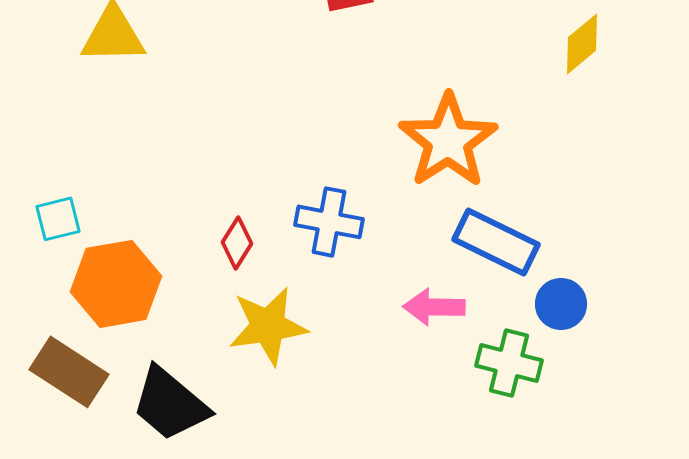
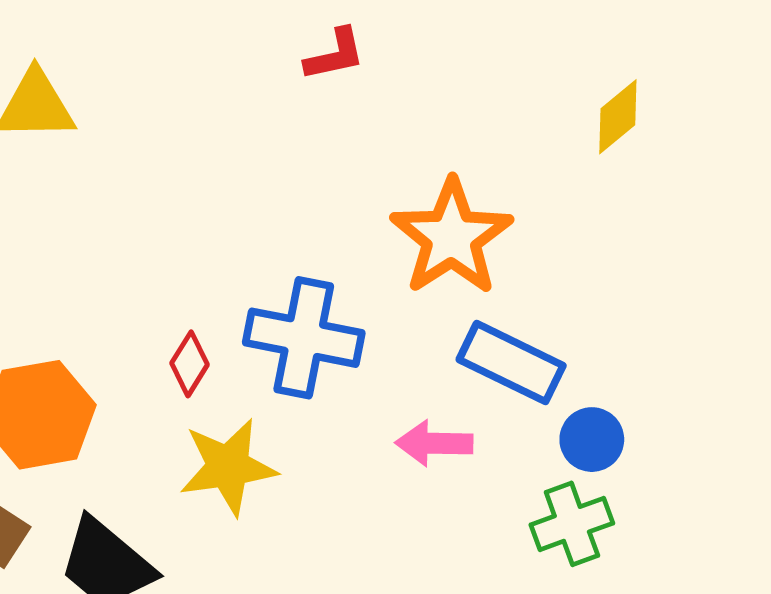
blue cross: (329, 222) -> (304, 338), size x1.4
green cross: (509, 363) -> (572, 524), moved, turned -34

